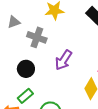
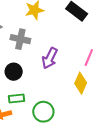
green rectangle: (25, 96) -> (16, 99), turned 42

